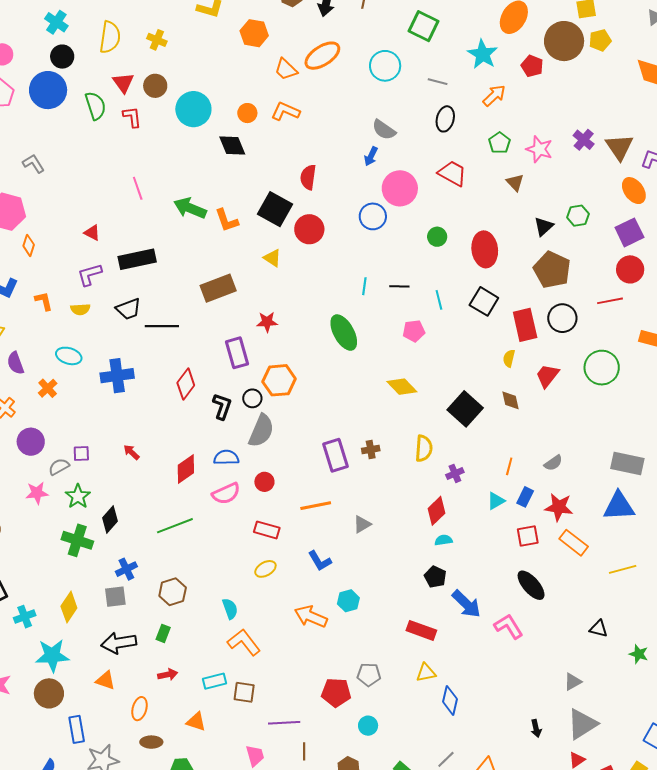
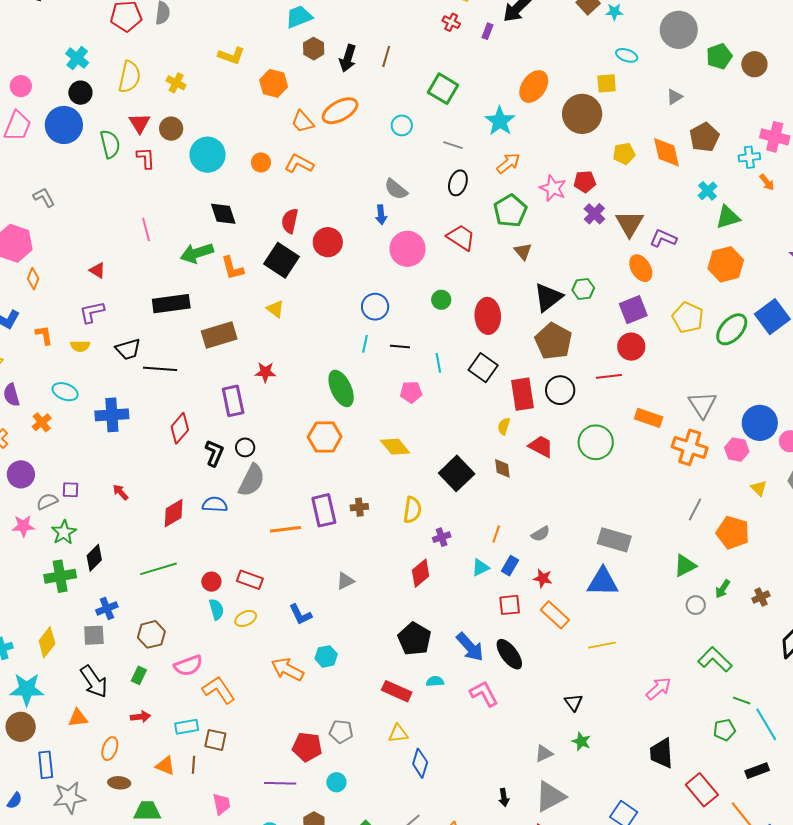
yellow pentagon: (600, 40) -> (624, 154), moved
cyan circle: (385, 66) -> (402, 125), size x0.7
red pentagon: (532, 66) -> (585, 182), moved, turned -30
green pentagon: (499, 143) -> (510, 211), size x1.5
black diamond: (232, 146) -> (223, 214), moved
pink star: (539, 149) -> (553, 188), moved
blue arrow: (371, 156) -> (381, 215), turned -36
red semicircle: (308, 177) -> (290, 221), moved
green arrow: (190, 208) -> (197, 253), turned -44
blue circle: (373, 216) -> (375, 307), moved
black triangle: (544, 226) -> (548, 297), size x1.5
red circle: (309, 229) -> (328, 242), moved
black rectangle: (137, 259) -> (171, 304), moved
red trapezoid: (547, 376) -> (541, 446), turned 76
orange hexagon: (279, 380) -> (325, 437), moved
red circle: (264, 482) -> (211, 582), moved
pink semicircle: (226, 494) -> (188, 666), moved
orange line: (316, 506) -> (286, 529), moved
red star: (559, 507) -> (543, 578), size x0.7
green cross: (77, 540) -> (60, 576), turned -32
cyan semicircle: (444, 540) -> (435, 681), moved
black pentagon: (435, 577) -> (414, 639), size x1.5
blue arrow: (466, 604) -> (470, 647), moved
cyan semicircle: (230, 609) -> (216, 609), moved
black triangle: (599, 629) -> (573, 702), turned 36
black arrow: (119, 643) -> (94, 681), turned -120
green star: (639, 654) -> (581, 741), moved
orange triangle: (105, 680) -> (78, 718), turned -30
purple line: (284, 723) -> (280, 783), moved
brown line: (304, 751) -> (194, 765), moved

